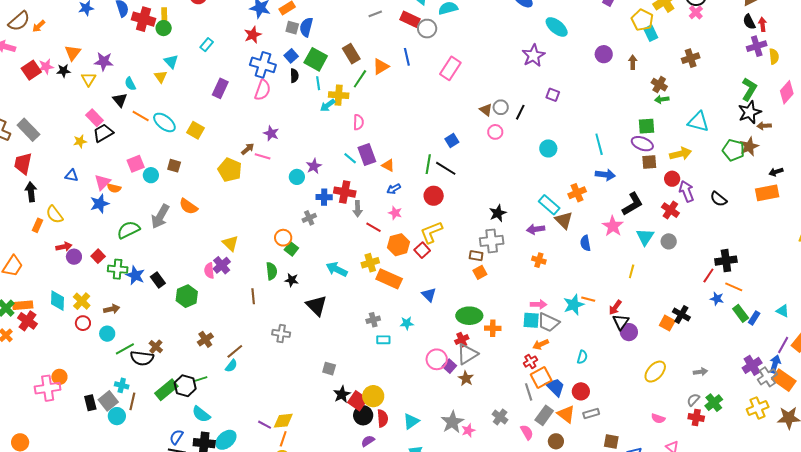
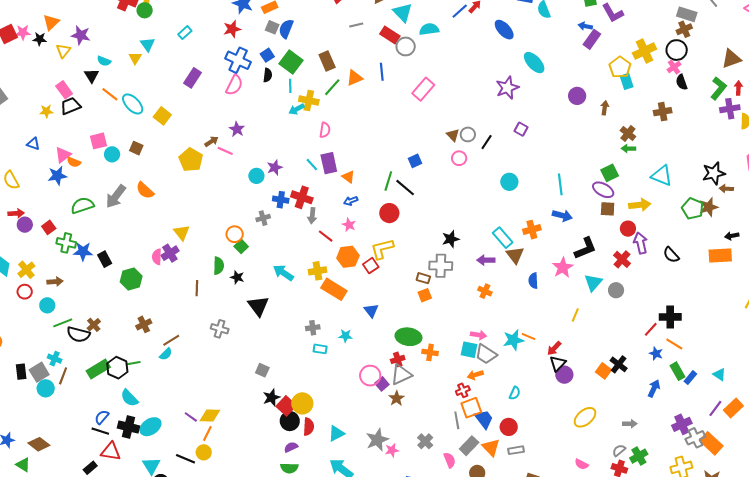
black semicircle: (749, 22) -> (682, 82), moved
cyan semicircle: (130, 84) -> (104, 61), turned -48
green L-shape: (749, 89) -> (718, 88), moved
green square: (646, 126) -> (610, 173), turned -30
blue star: (135, 275) -> (83, 251), turned -30
blue arrow: (775, 364) -> (654, 388), moved

